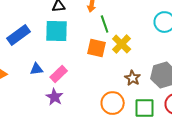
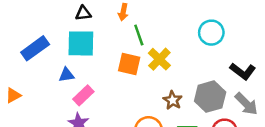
blue triangle: (37, 69) -> (66, 75), moved

